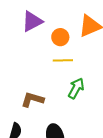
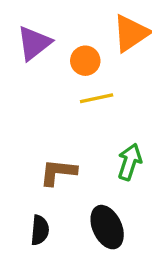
green arrow: (76, 88) -> (130, 162), moved

